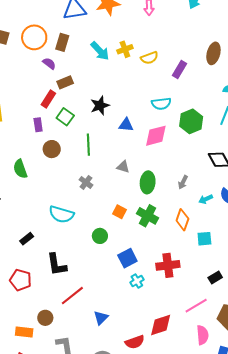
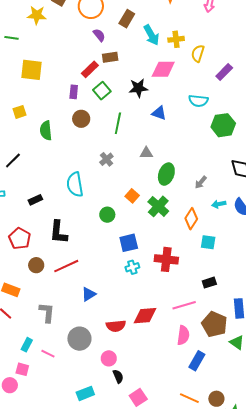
brown rectangle: (62, 42) -> (127, 19), moved
yellow semicircle: (149, 58) -> (198, 53), turned 114
pink diamond: (156, 136) -> (163, 69), moved
gray triangle: (123, 167) -> (146, 153), turned -32
cyan semicircle: (61, 214) -> (75, 184), turned 50
brown circle: (45, 318) -> (36, 265), moved

